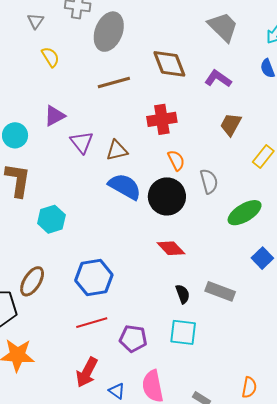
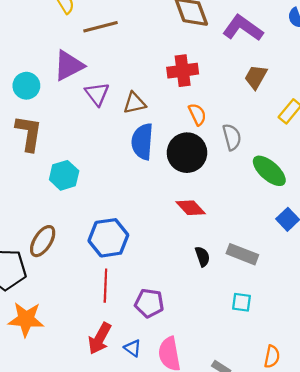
purple L-shape: (218, 79) -> (243, 28), size x1.4
brown line: (114, 83) -> (100, 27), moved
purple triangle: (55, 116) -> (69, 65), size x1.4
blue semicircle: (125, 187) -> (142, 142), turned -116
green ellipse: (245, 213) -> (269, 171), turned 72
red line: (92, 323) -> (105, 286), turned -72
cyan square: (183, 332) -> (241, 302), moved, size x0.7
blue triangle: (117, 391) -> (133, 348), moved

